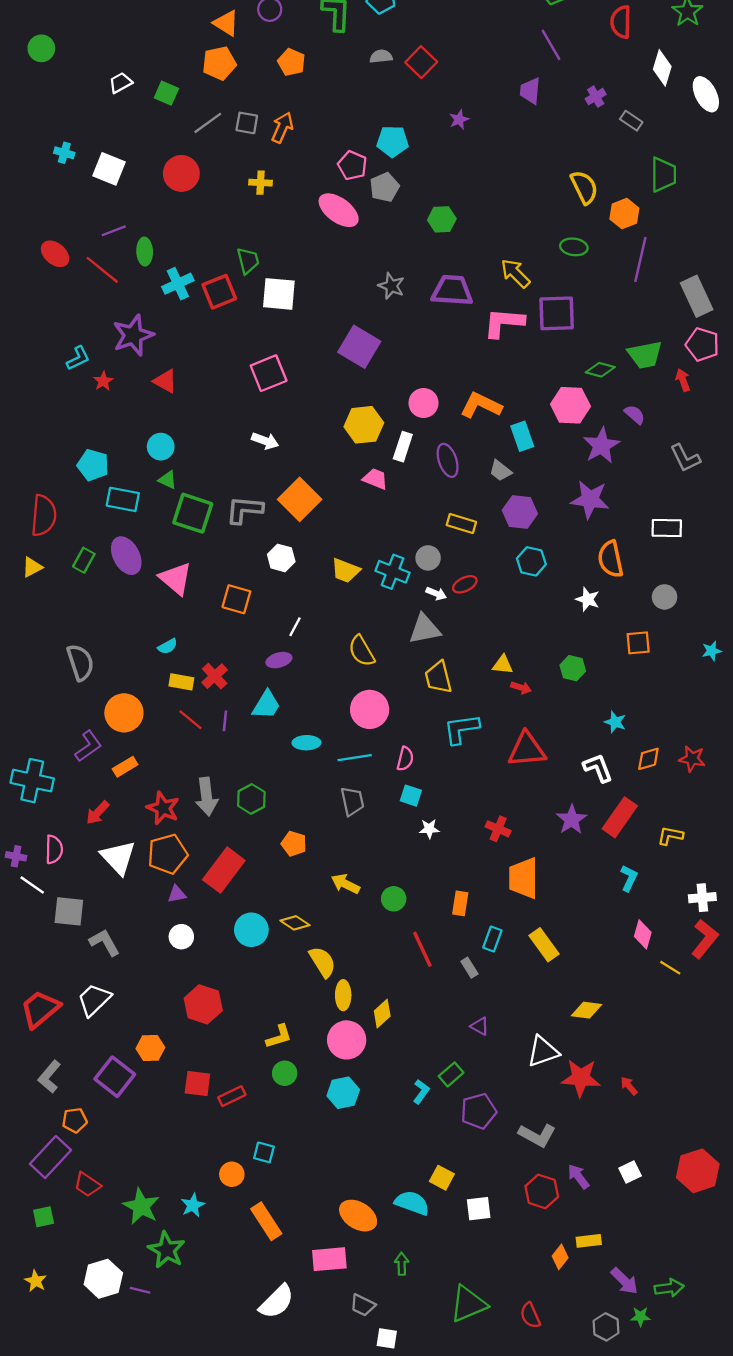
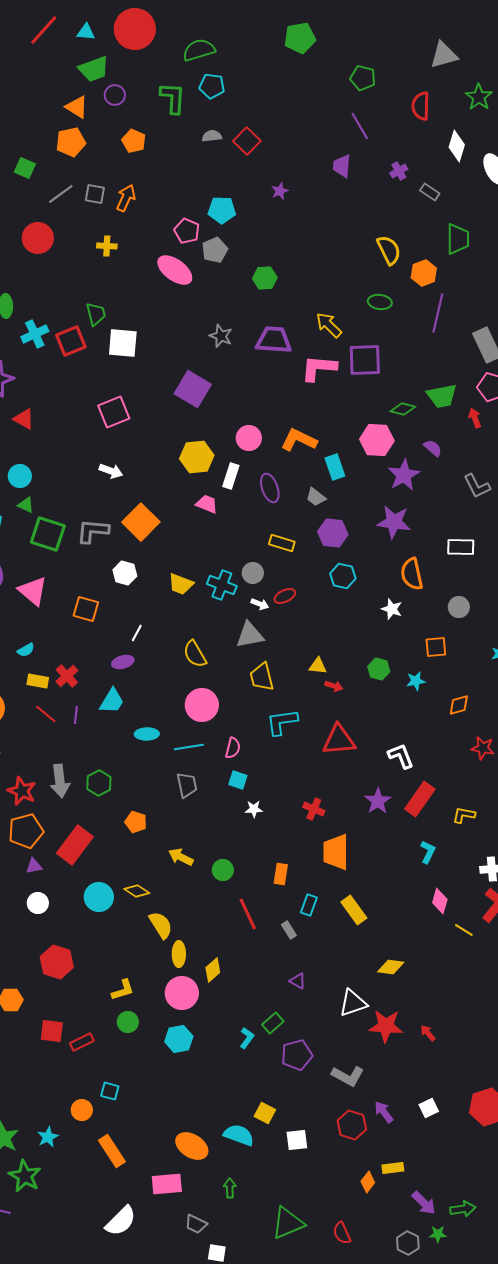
cyan star: (615, 722) -> (416, 681), moved, turned -30
orange diamond: (648, 759) -> (459, 705), moved

